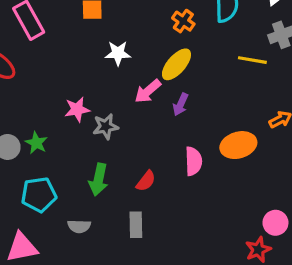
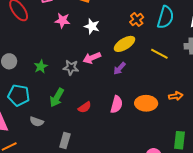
yellow line: (252, 60) -> (159, 54), moved
pink arrow: (148, 91) -> (92, 58), moved
pink star: (77, 109) -> (62, 20), moved
green star: (36, 143) -> (41, 67), moved
gray rectangle: (136, 225) -> (65, 140), moved

